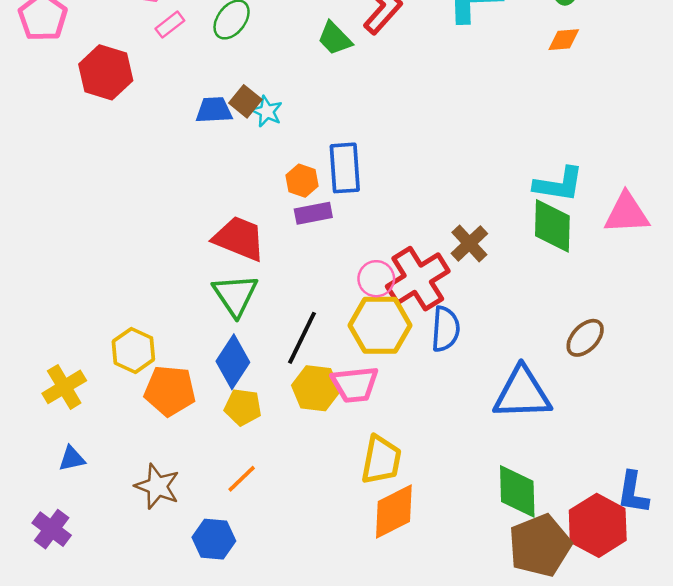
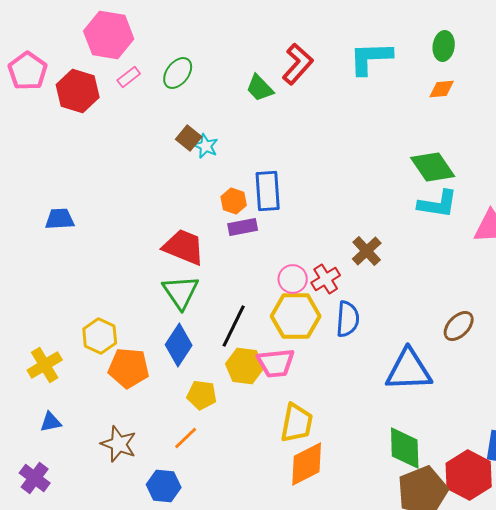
red hexagon: (106, 72) -> (78, 91), moved
blue trapezoid: (214, 110) -> (60, 219), moved
green diamond: (552, 226) -> (433, 167), moved, turned -36
red cross: (418, 279) -> (326, 279), size x0.6
yellow pentagon: (243, 407) -> (202, 395), moved

